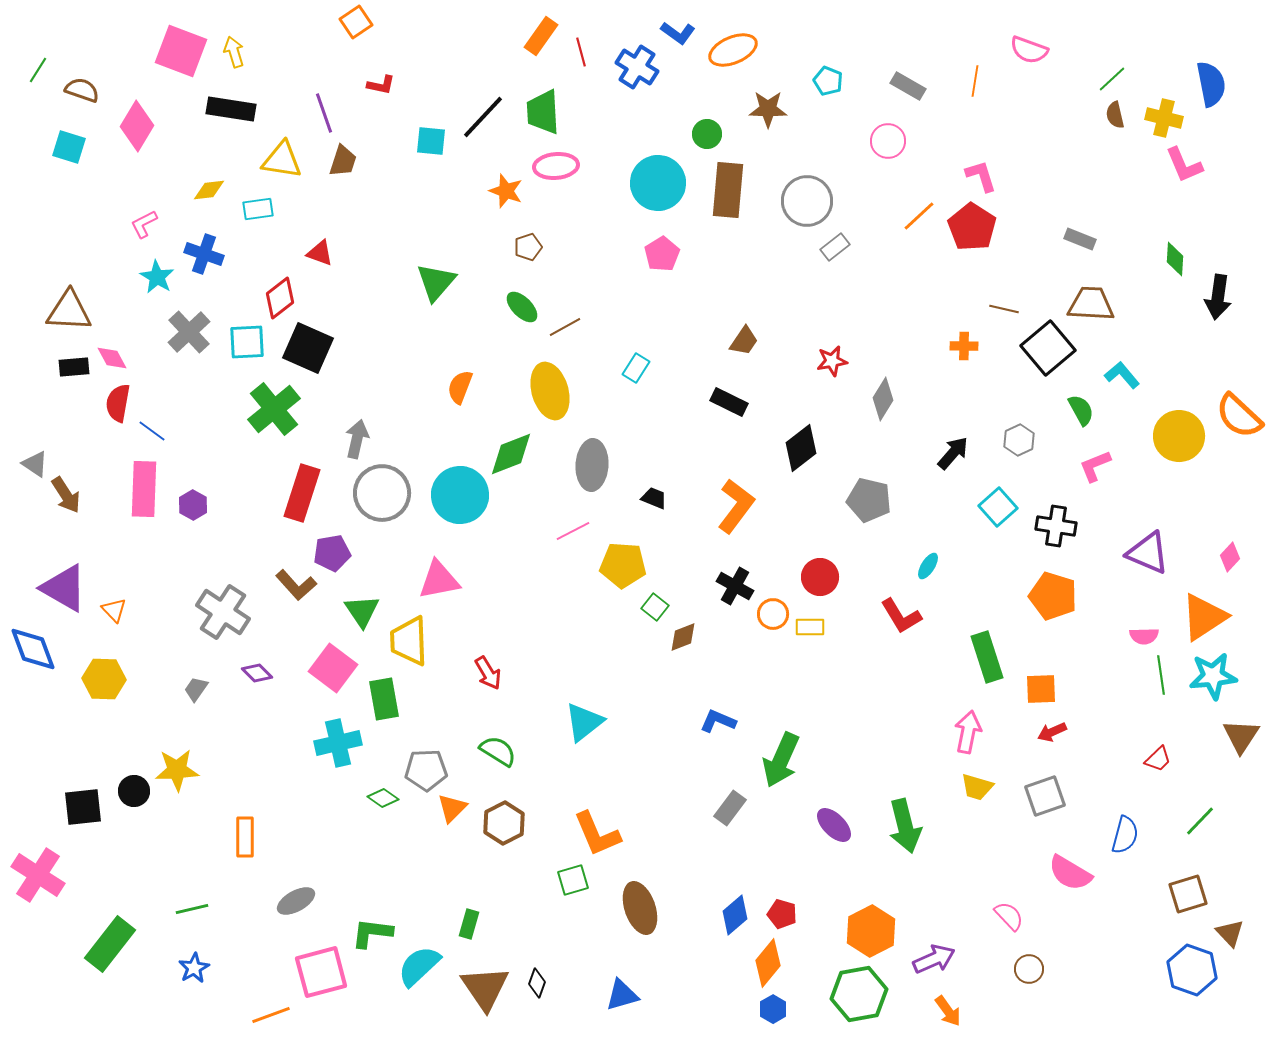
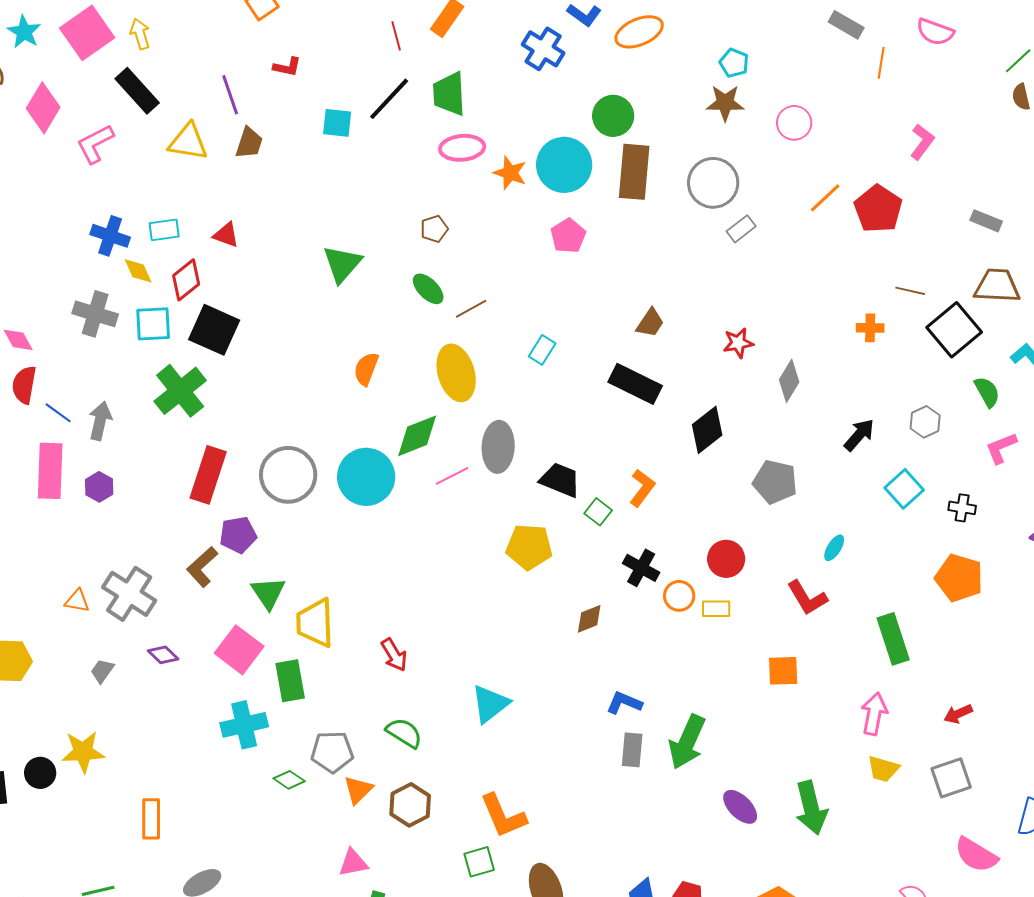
pink square: (181, 51) -> (87, 33), turned 34
red line: (581, 52) -> (396, 36), moved
gray rectangle: (908, 86) -> (846, 25), moved
black rectangle: (231, 109) -> (137, 91), turned 39
brown star: (768, 109) -> (725, 103), moved
green circle: (707, 134) -> (613, 116), size x1.4
pink L-shape: (981, 176) -> (922, 142), moved, turned 54
yellow diamond: (209, 190) -> (138, 271), moved, turned 72
orange star: (506, 191) -> (510, 173), moved
cyan rectangle: (258, 209) -> (164, 230), moved
pink L-shape: (144, 224) -> (95, 144), moved, size x1.4
cyan star: (157, 277) -> (24, 32), moved
gray cross: (189, 332) -> (95, 314), turned -30
black rectangle: (729, 402) -> (635, 384), size x1.4
gray arrow: (357, 439) -> (100, 421), moved
black trapezoid: (654, 498) -> (560, 480), size x1.6
orange L-shape: (736, 506) -> (642, 488), size x0.7
black cross: (1056, 526) -> (962, 508), size x0.7
pink line: (573, 531) -> (452, 476), moved
pink triangle: (439, 580) -> (353, 863), moved, size x0.7
brown L-shape: (296, 585) -> (202, 567), turned 90
green square: (655, 607) -> (598, 512), moved
orange triangle: (114, 610) -> (77, 601), moved, turned -36
orange square: (1041, 689) -> (783, 671), moved
gray rectangle: (730, 808) -> (632, 750), moved, turned -32

